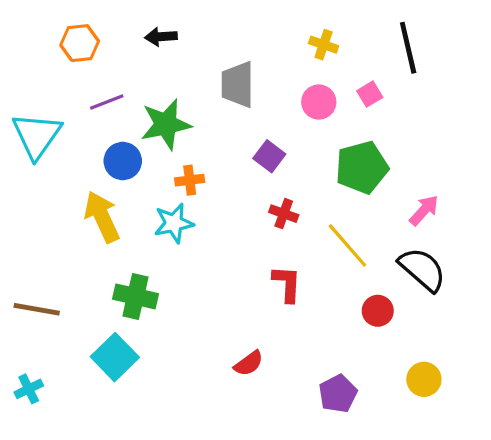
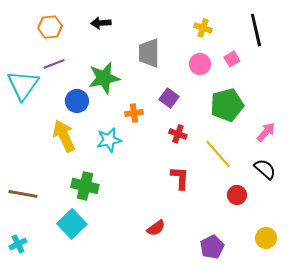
purple line: (107, 102) -> (54, 64), moved
orange cross: (190, 180) -> (134, 113), moved
black semicircle: (422, 269) -> (265, 169), size x0.7

